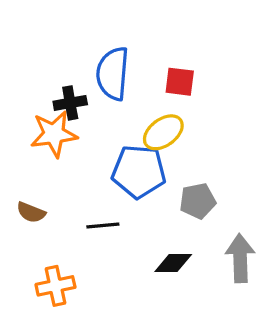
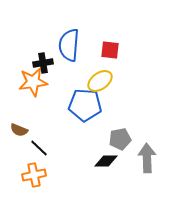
gray pentagon: (198, 201) -> (120, 139), moved
black line: (103, 225) -> (39, 148), moved, turned 48

